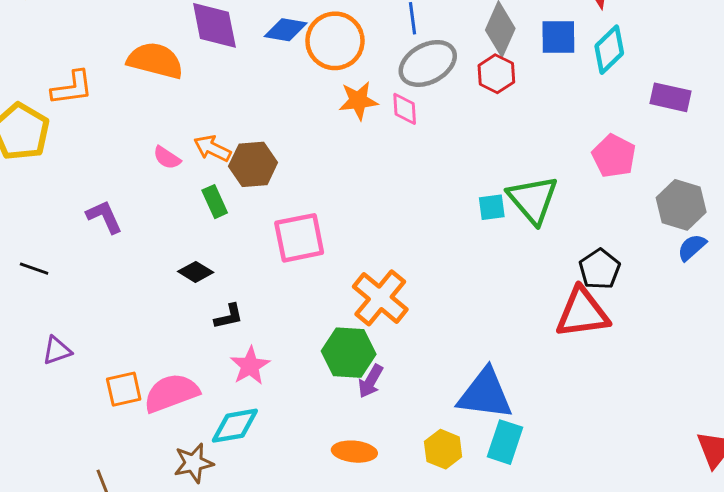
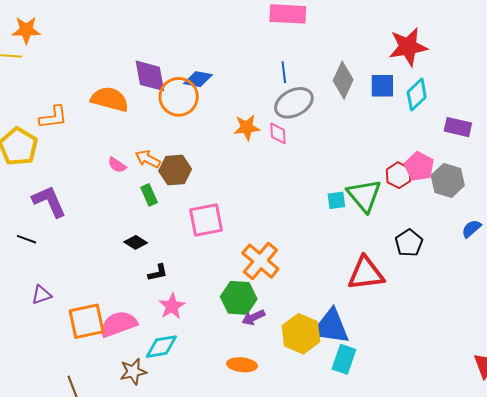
orange circle: (335, 41) -> (179, 97), moved
red hexagon: (496, 74) -> (399, 175), moved
gray hexagon: (681, 205) -> (448, 180), moved
purple L-shape: (104, 217) -> (49, 201), moved, size x1.4
red triangle: (582, 313) -> (366, 273), moved
purple arrow: (371, 381) -> (253, 317), turned 35
orange square: (124, 389) -> (86, 321), size x1.5
yellow hexagon: (443, 449) -> (301, 334), moved, size x1.5

